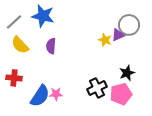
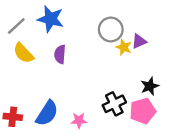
gray circle: (129, 25) -> (111, 30), moved
red cross: (14, 78) -> (13, 117), moved
pink star: (56, 94) -> (79, 120), moved

